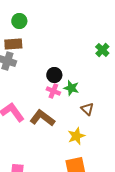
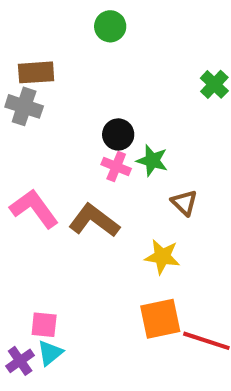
green circle: (19, 21) -> (110, 26), moved
yellow star: (76, 136) -> (162, 257), turned 30

